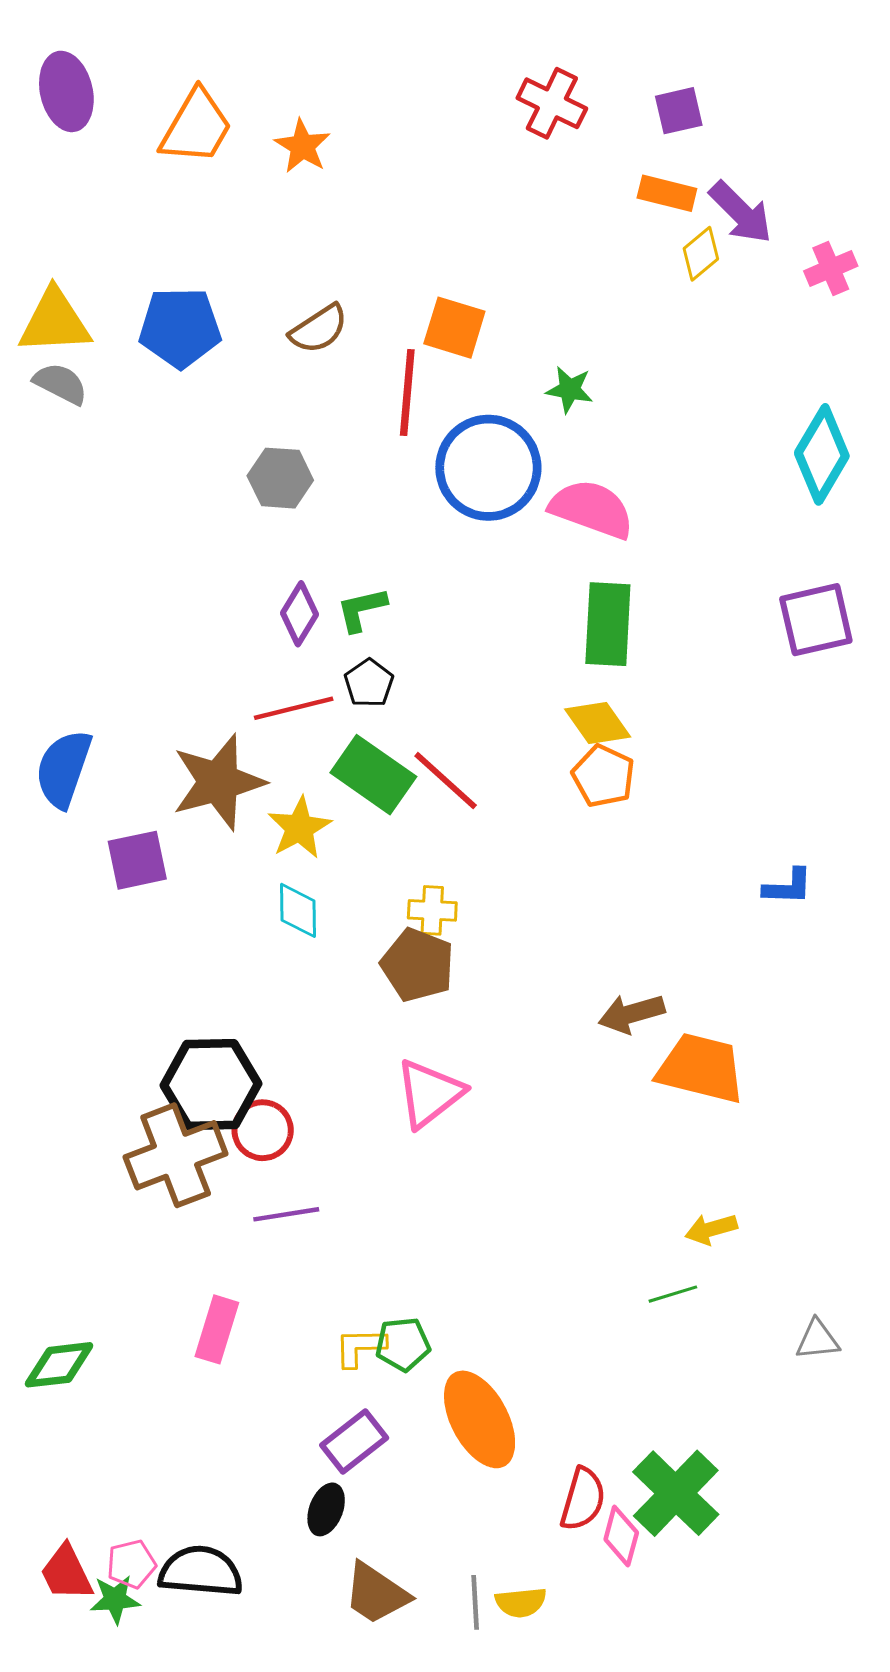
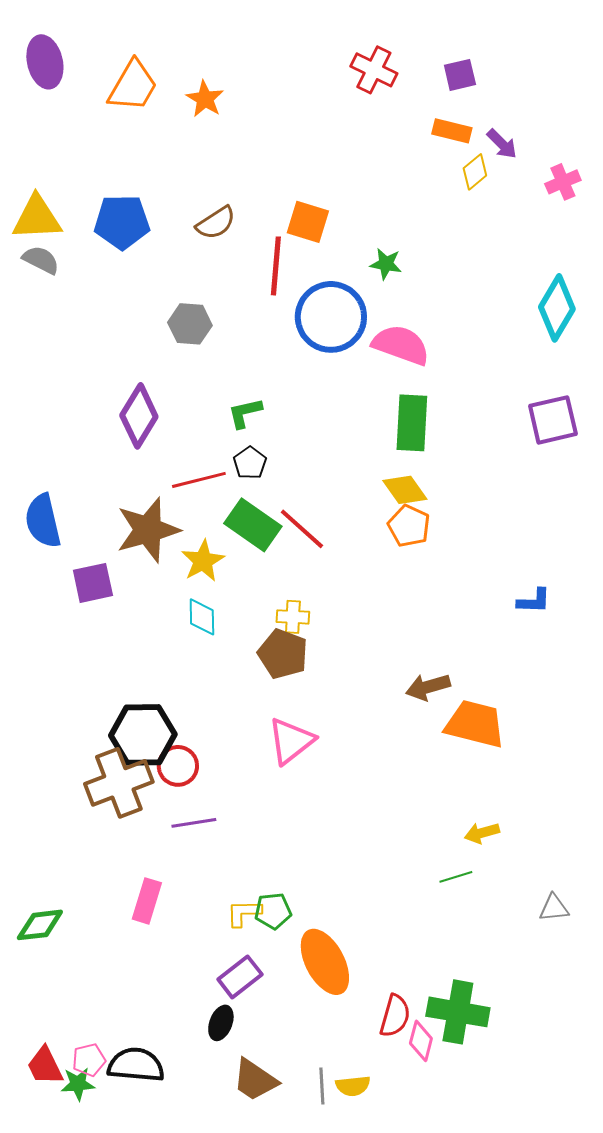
purple arrow: (741, 212) -> (502, 144), size x0.7
purple diamond: (300, 614) -> (139, 416), moved, size x1.5
blue semicircle: (63, 769) -> (43, 521), turned -32
green cross: (676, 1493) -> (458, 1012), turned -34

